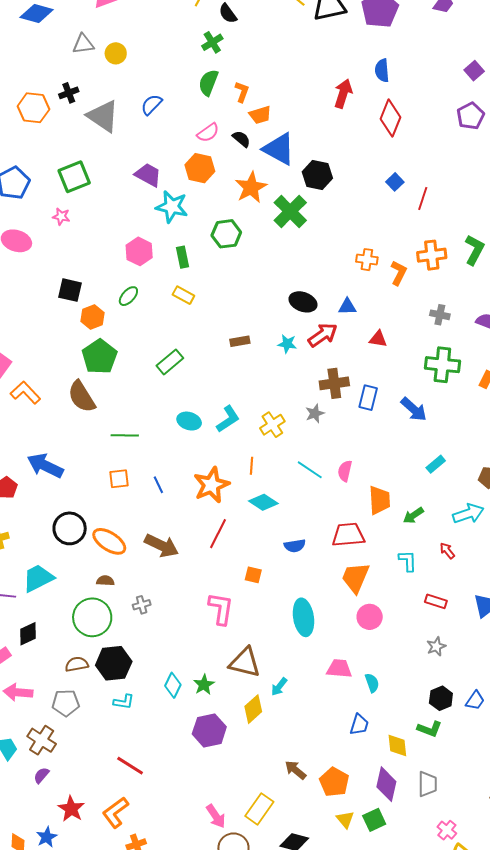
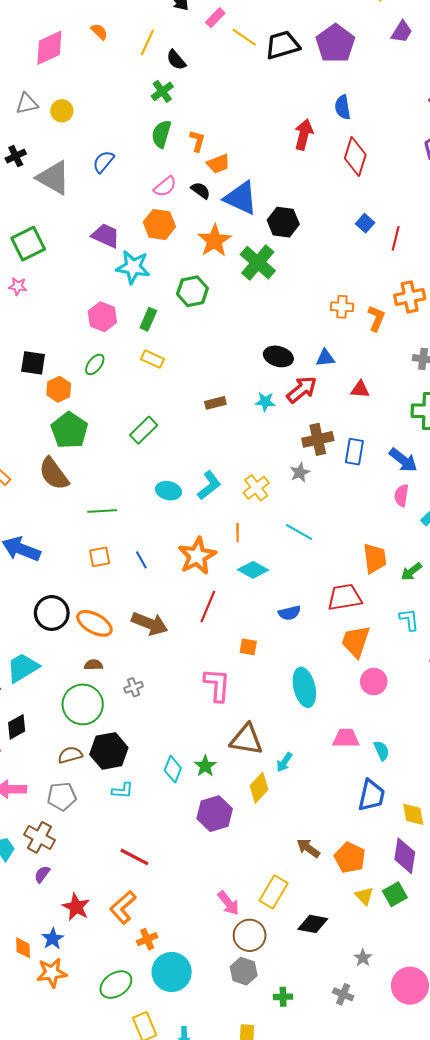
green rectangle: (182, 257) -> (148, 319), turned 40
pink semicircle: (345, 471) -> (401, 495), moved
blue trapezoid: (359, 725) -> (371, 795), size x1.4

